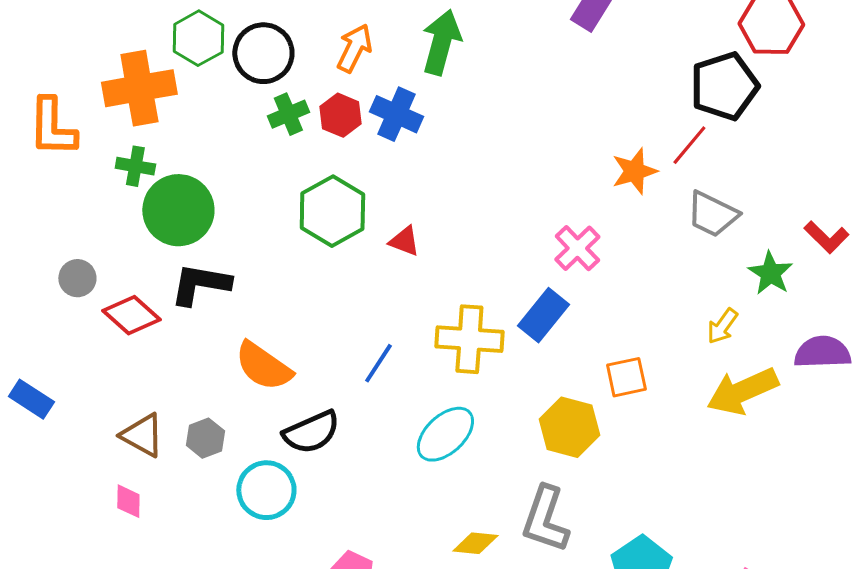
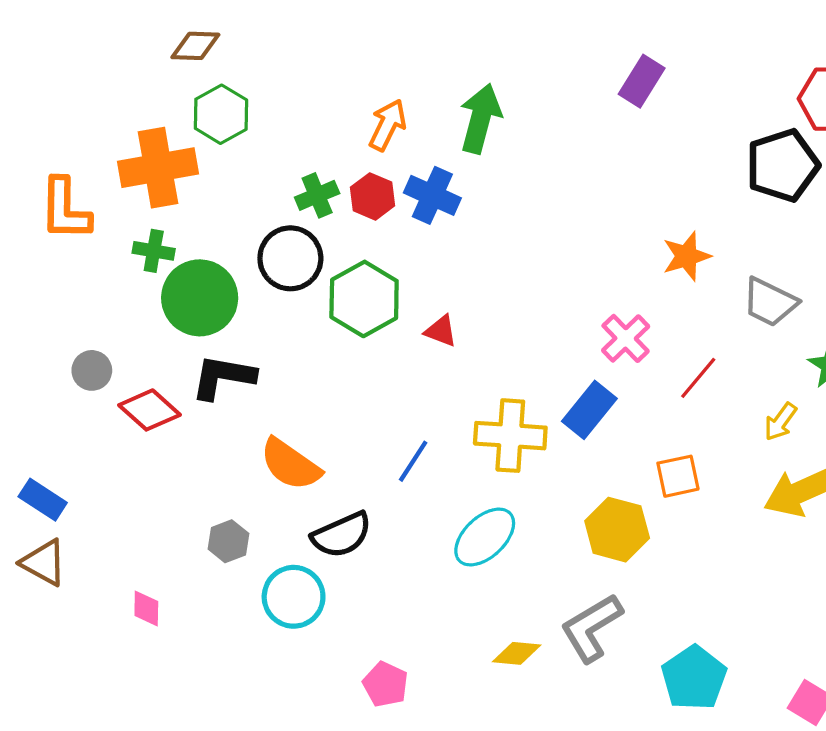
black circle: (263, 53) -> (290, 258), moved
red line: (689, 145) -> (698, 378), moved
brown triangle: (142, 435) -> (44, 563), moved
gray L-shape: (545, 519) -> (591, 628), turned 40

